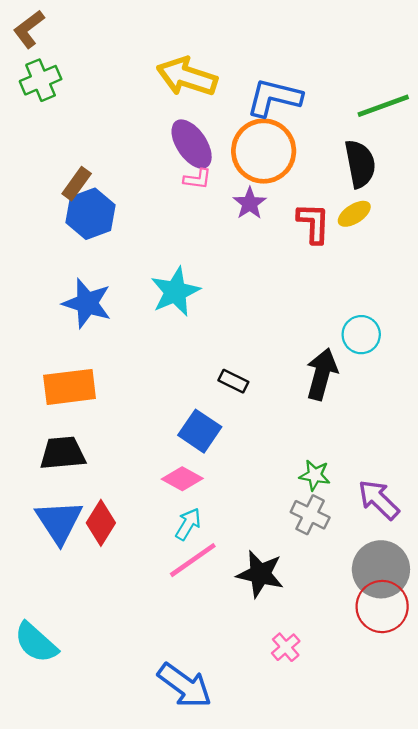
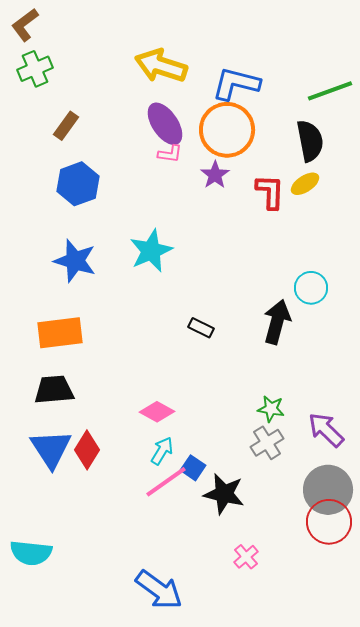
brown rectangle: (77, 184) -> (66, 126), moved
blue square: (200, 431) -> (193, 468), moved, size x0.7
gray cross: (310, 515) -> (267, 443), turned 32
cyan semicircle: (36, 643) -> (31, 553), turned -36

